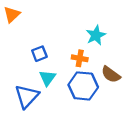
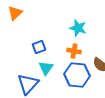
cyan star: (96, 35) -> (78, 28), moved, turned -30

